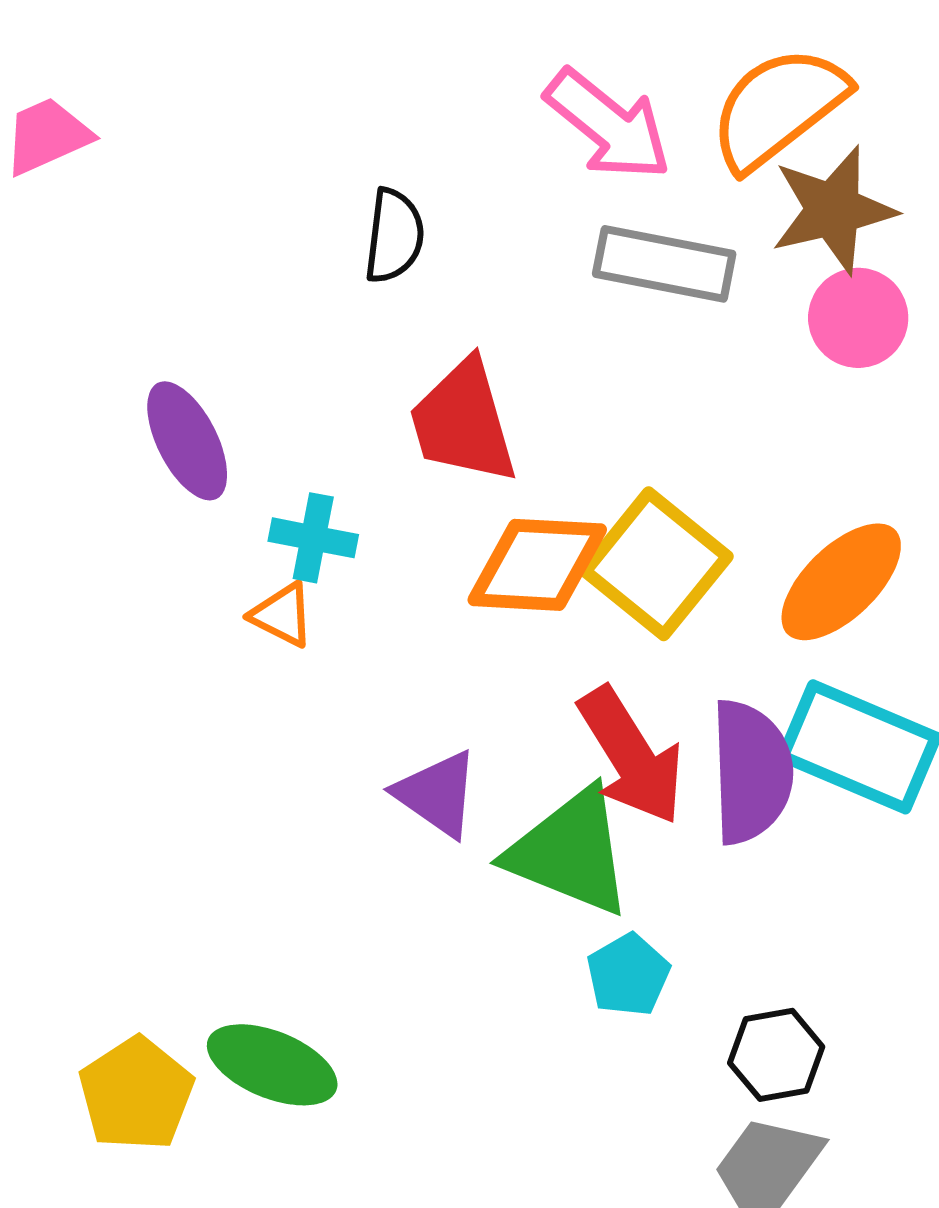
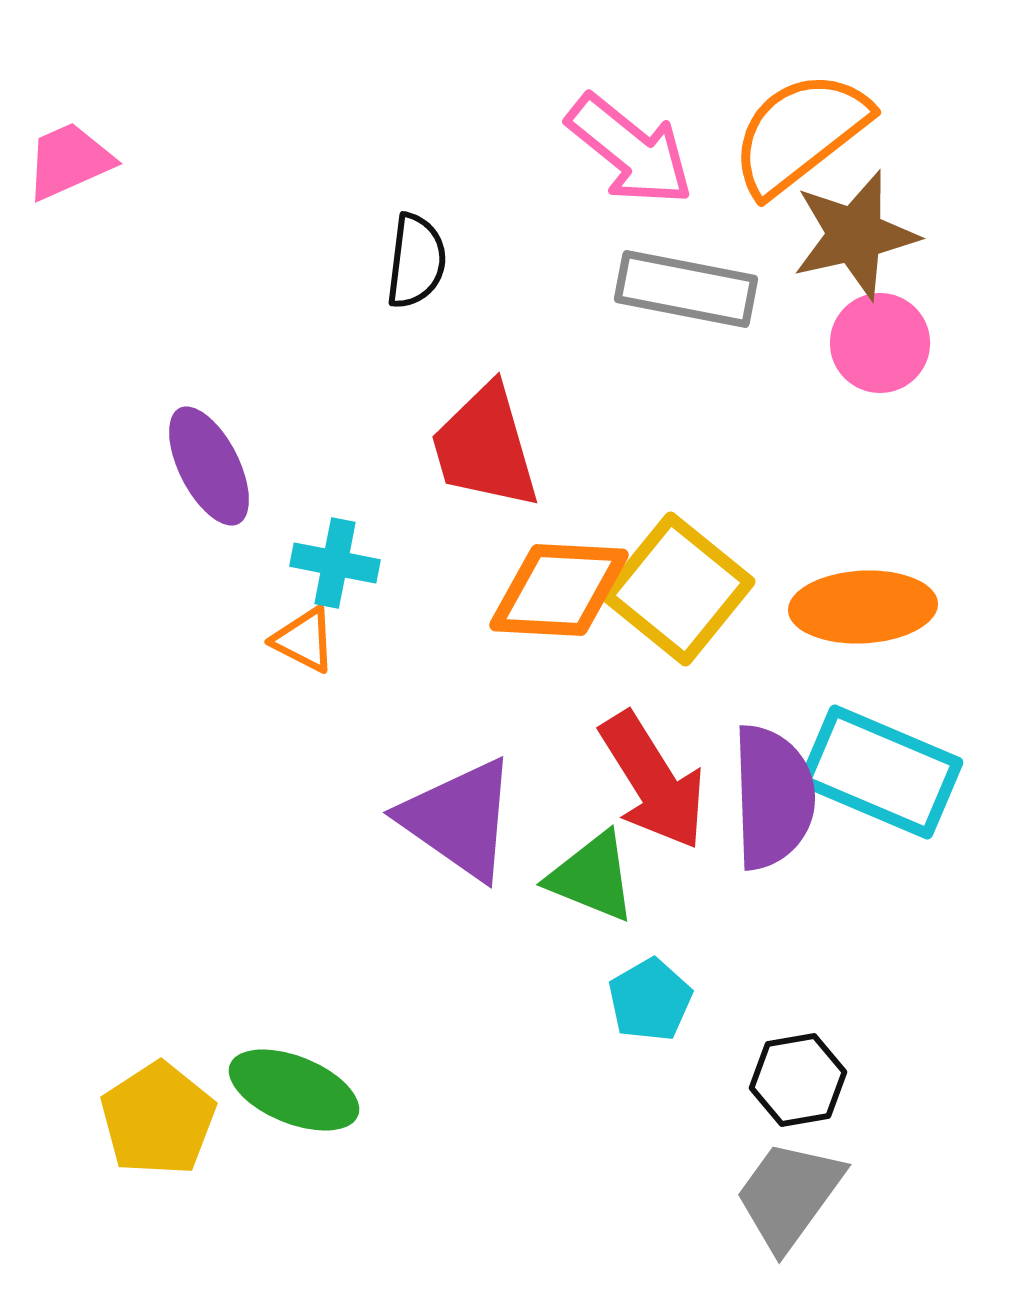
orange ellipse: (841, 582) -> (863, 607), turned 41
purple triangle: (437, 794) -> (459, 819), size x1.4
green triangle: (570, 852) -> (592, 877), size x0.7

